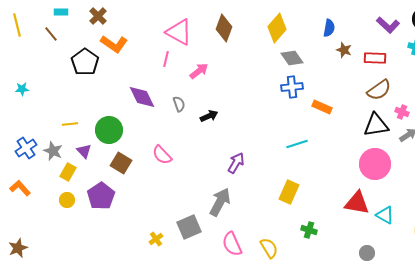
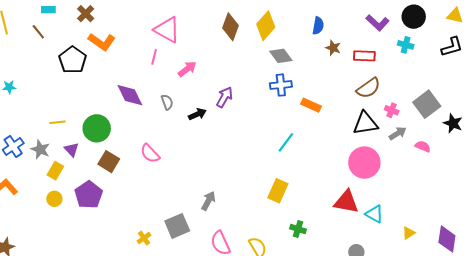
brown diamond: (224, 28) -> (231, 27), moved
cyan line: (297, 144) -> (286, 142), turned -35
purple arrow: (236, 163) -> (224, 97), moved
gray arrow: (220, 202) -> (208, 201), size x0.7

